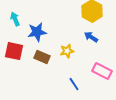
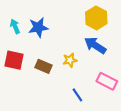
blue star: (37, 32) -> (38, 27), moved
blue arrow: (91, 37) -> (95, 45), size x1.5

